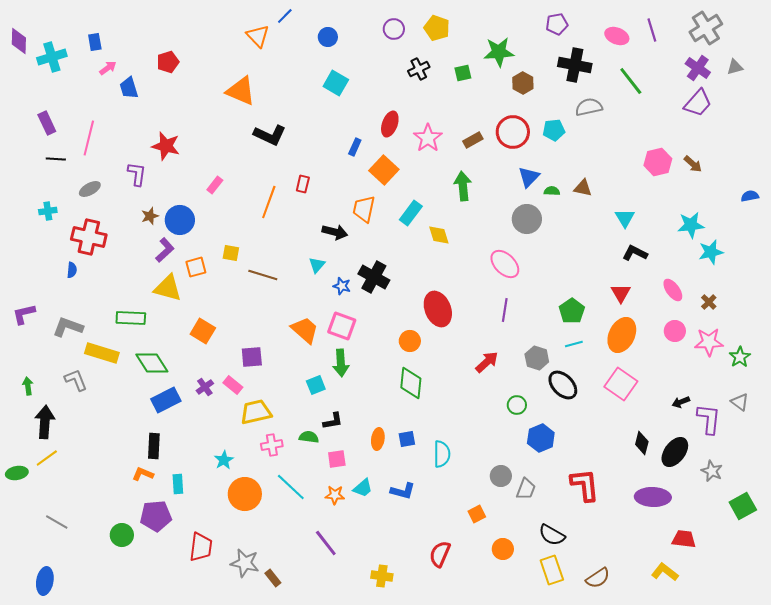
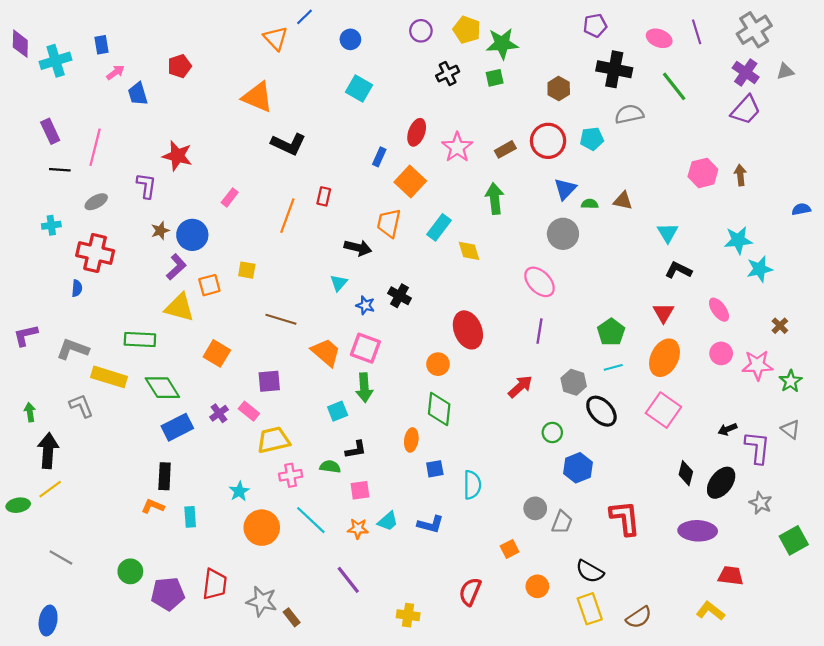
green star: (499, 52) -> (502, 44), moved
brown arrow: (693, 164) -> (740, 175), turned -138
brown line: (263, 275) -> (281, 319), moved
black cross: (374, 277) -> (400, 296), size x0.7
brown cross: (709, 302) -> (780, 326), moved
orange ellipse: (378, 439) -> (411, 440), moved
purple pentagon: (156, 516) -> (168, 594), moved

